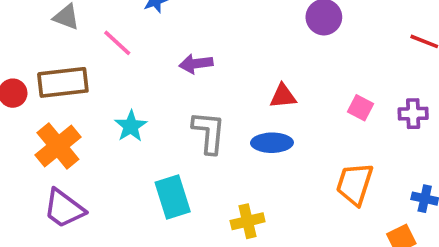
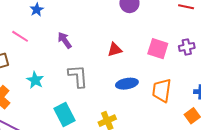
purple arrow: (196, 64) -> (65, 40), turned 72
pink square: (361, 108) -> (158, 49), size x1.5
blue ellipse: (272, 143) -> (127, 84), moved

